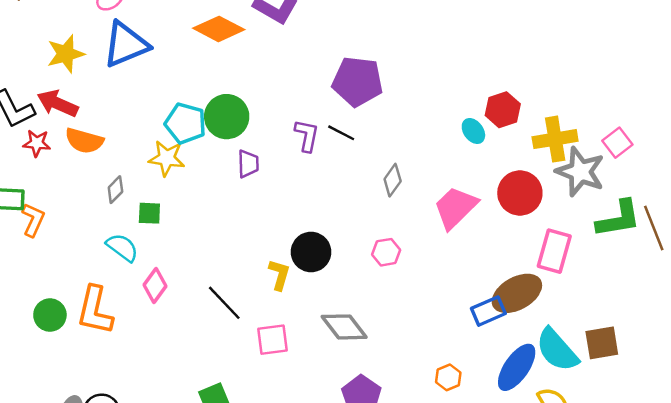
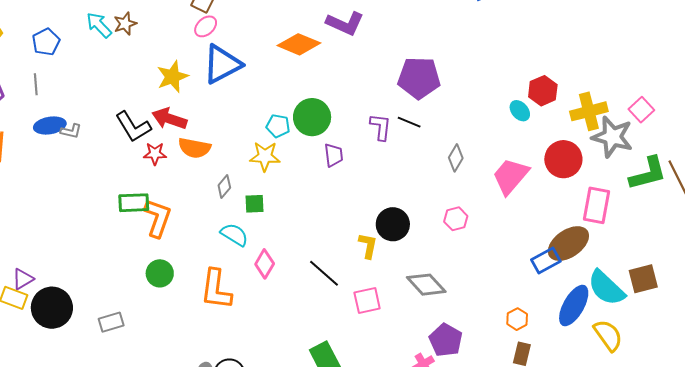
cyan pentagon: (185, 123) -> (278, 126), size x0.7
orange L-shape: (33, 220) -> (158, 218), size x1.4
green circle: (50, 315) -> (160, 273), moved

